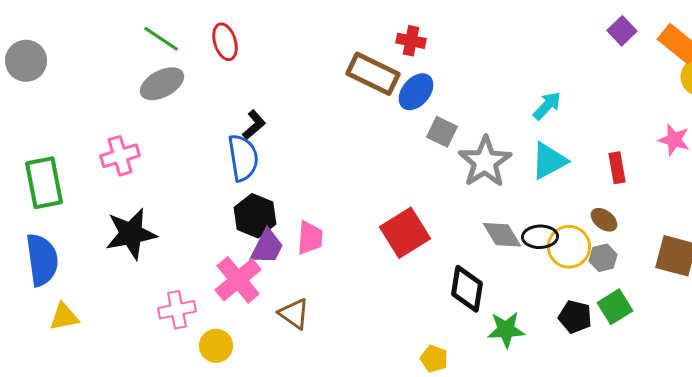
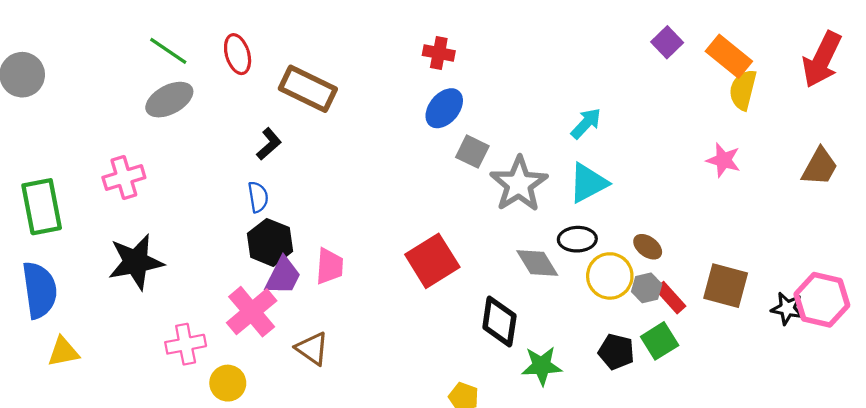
brown rectangle: (373, 74) -> (308, 89), moved
blue semicircle: (243, 158) -> (258, 197), moved, size x0.6
red rectangle: (617, 168) -> (670, 298), moved, turned -32
black ellipse: (540, 237) -> (577, 239), moved

